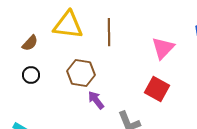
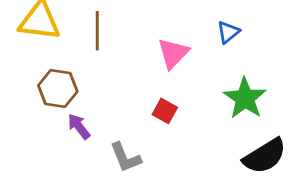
red square: (157, 89) -> (165, 111), size x0.7

